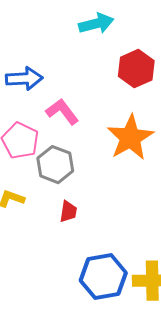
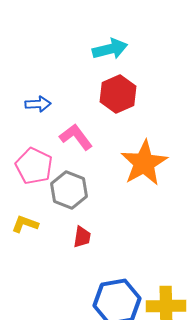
red hexagon: (136, 69) -> (118, 94), moved
blue arrow: (24, 79) -> (38, 104), size x0.7

